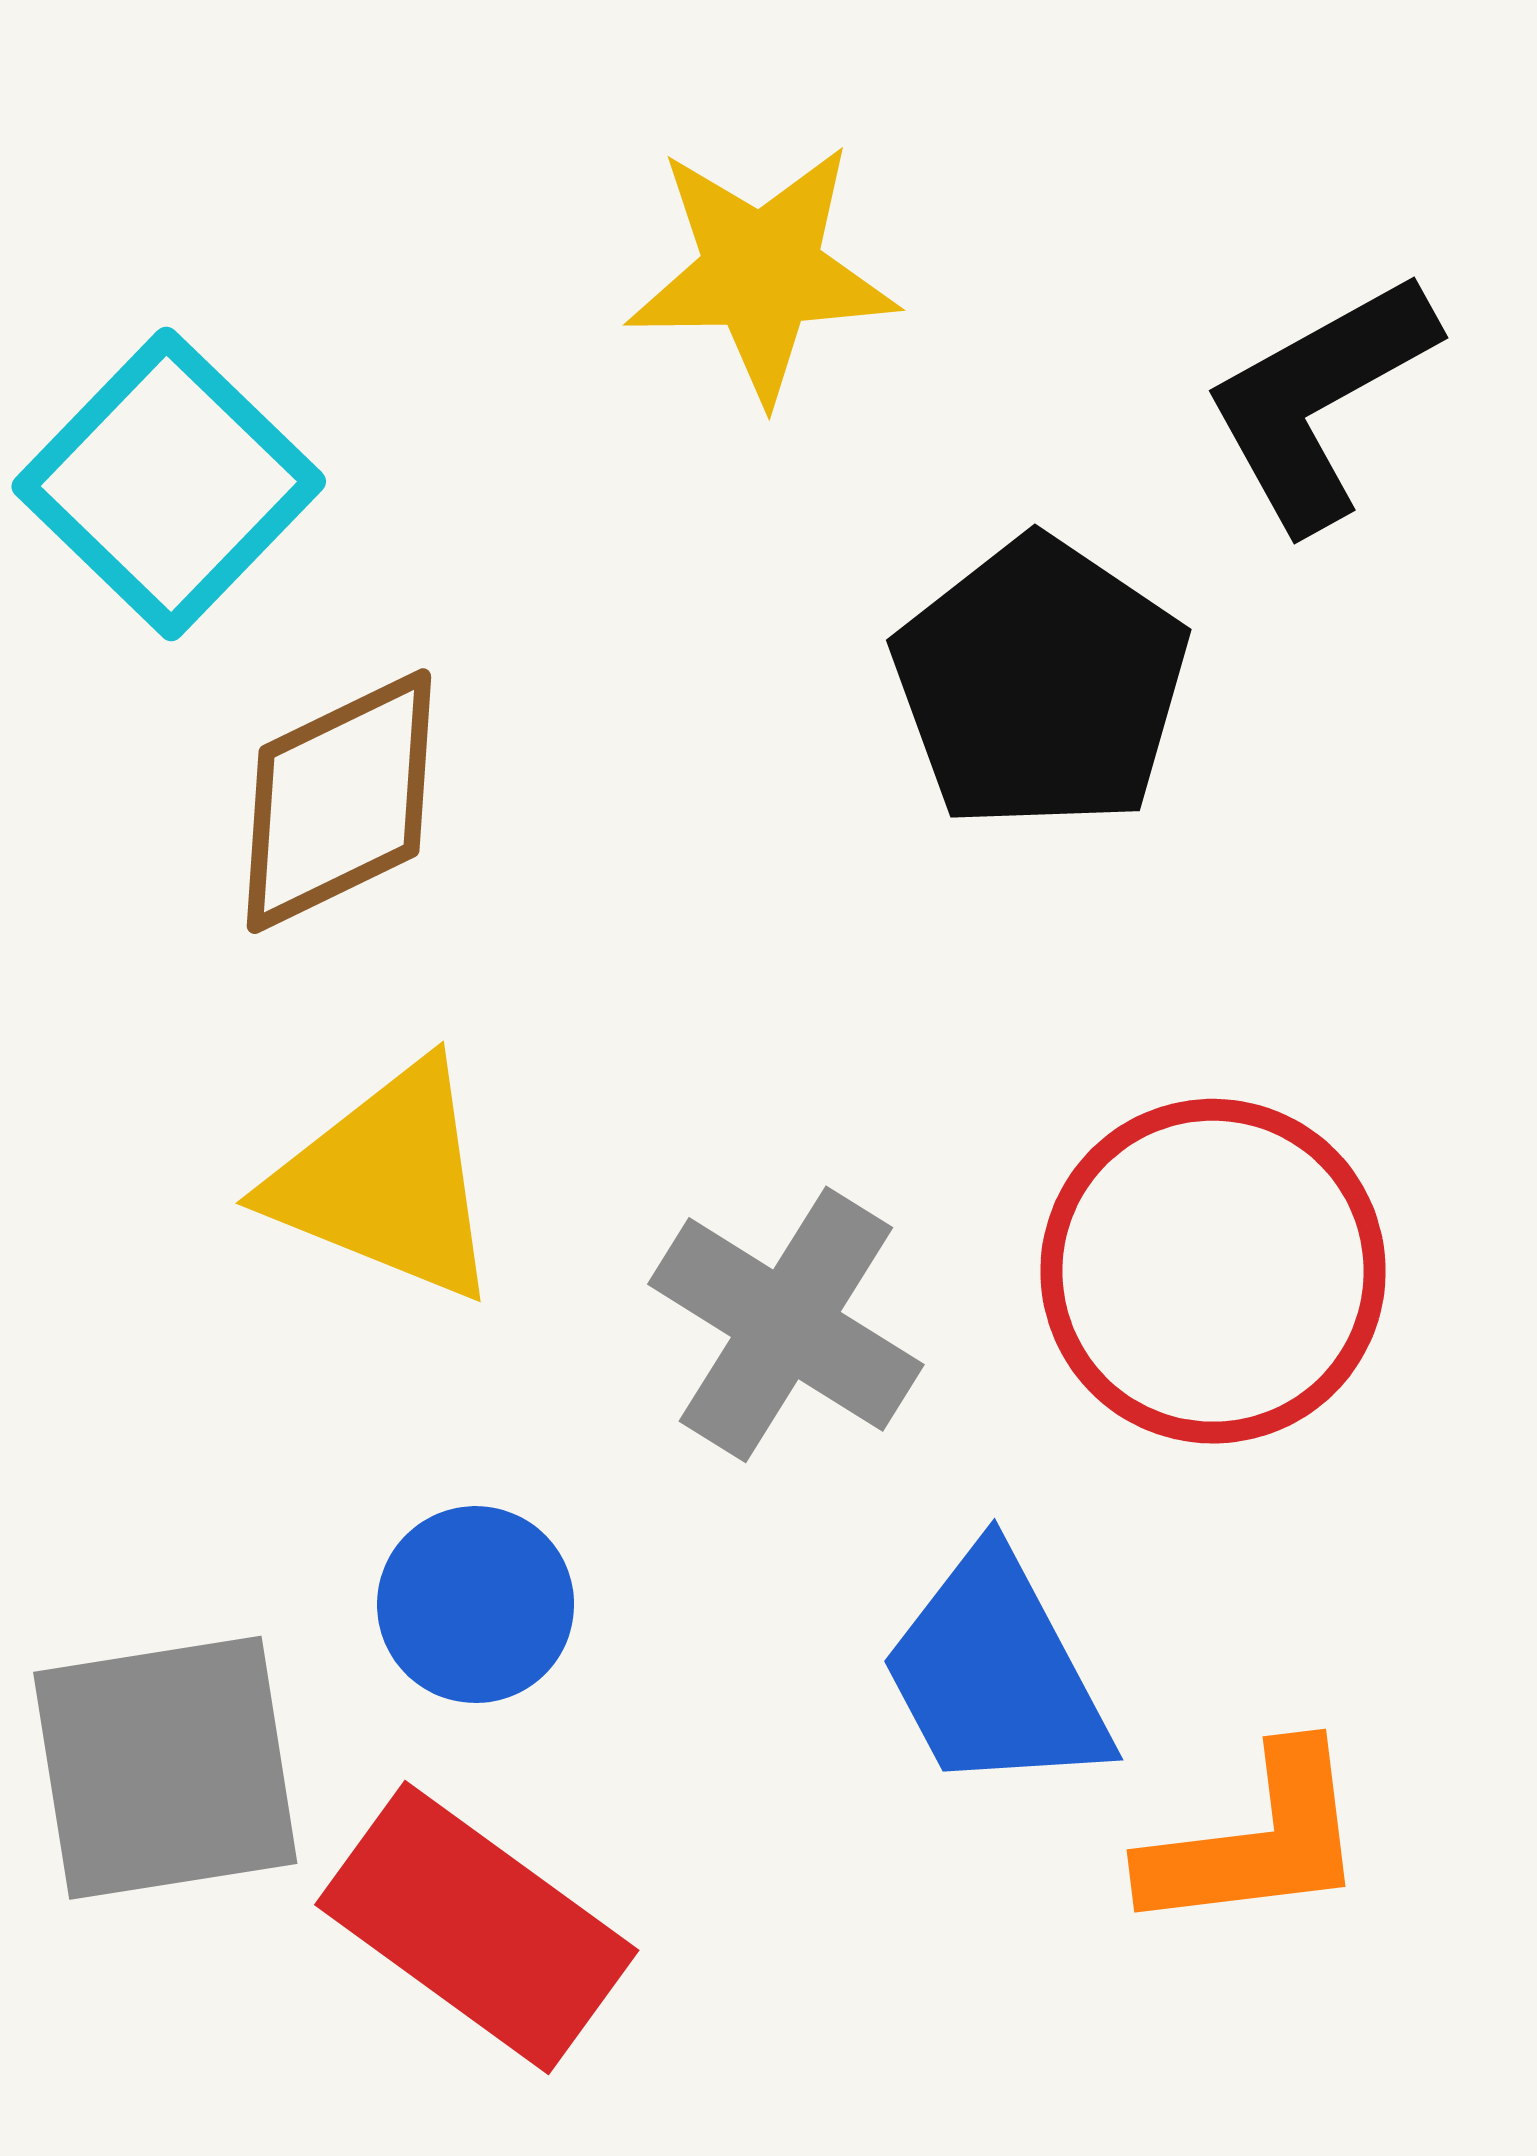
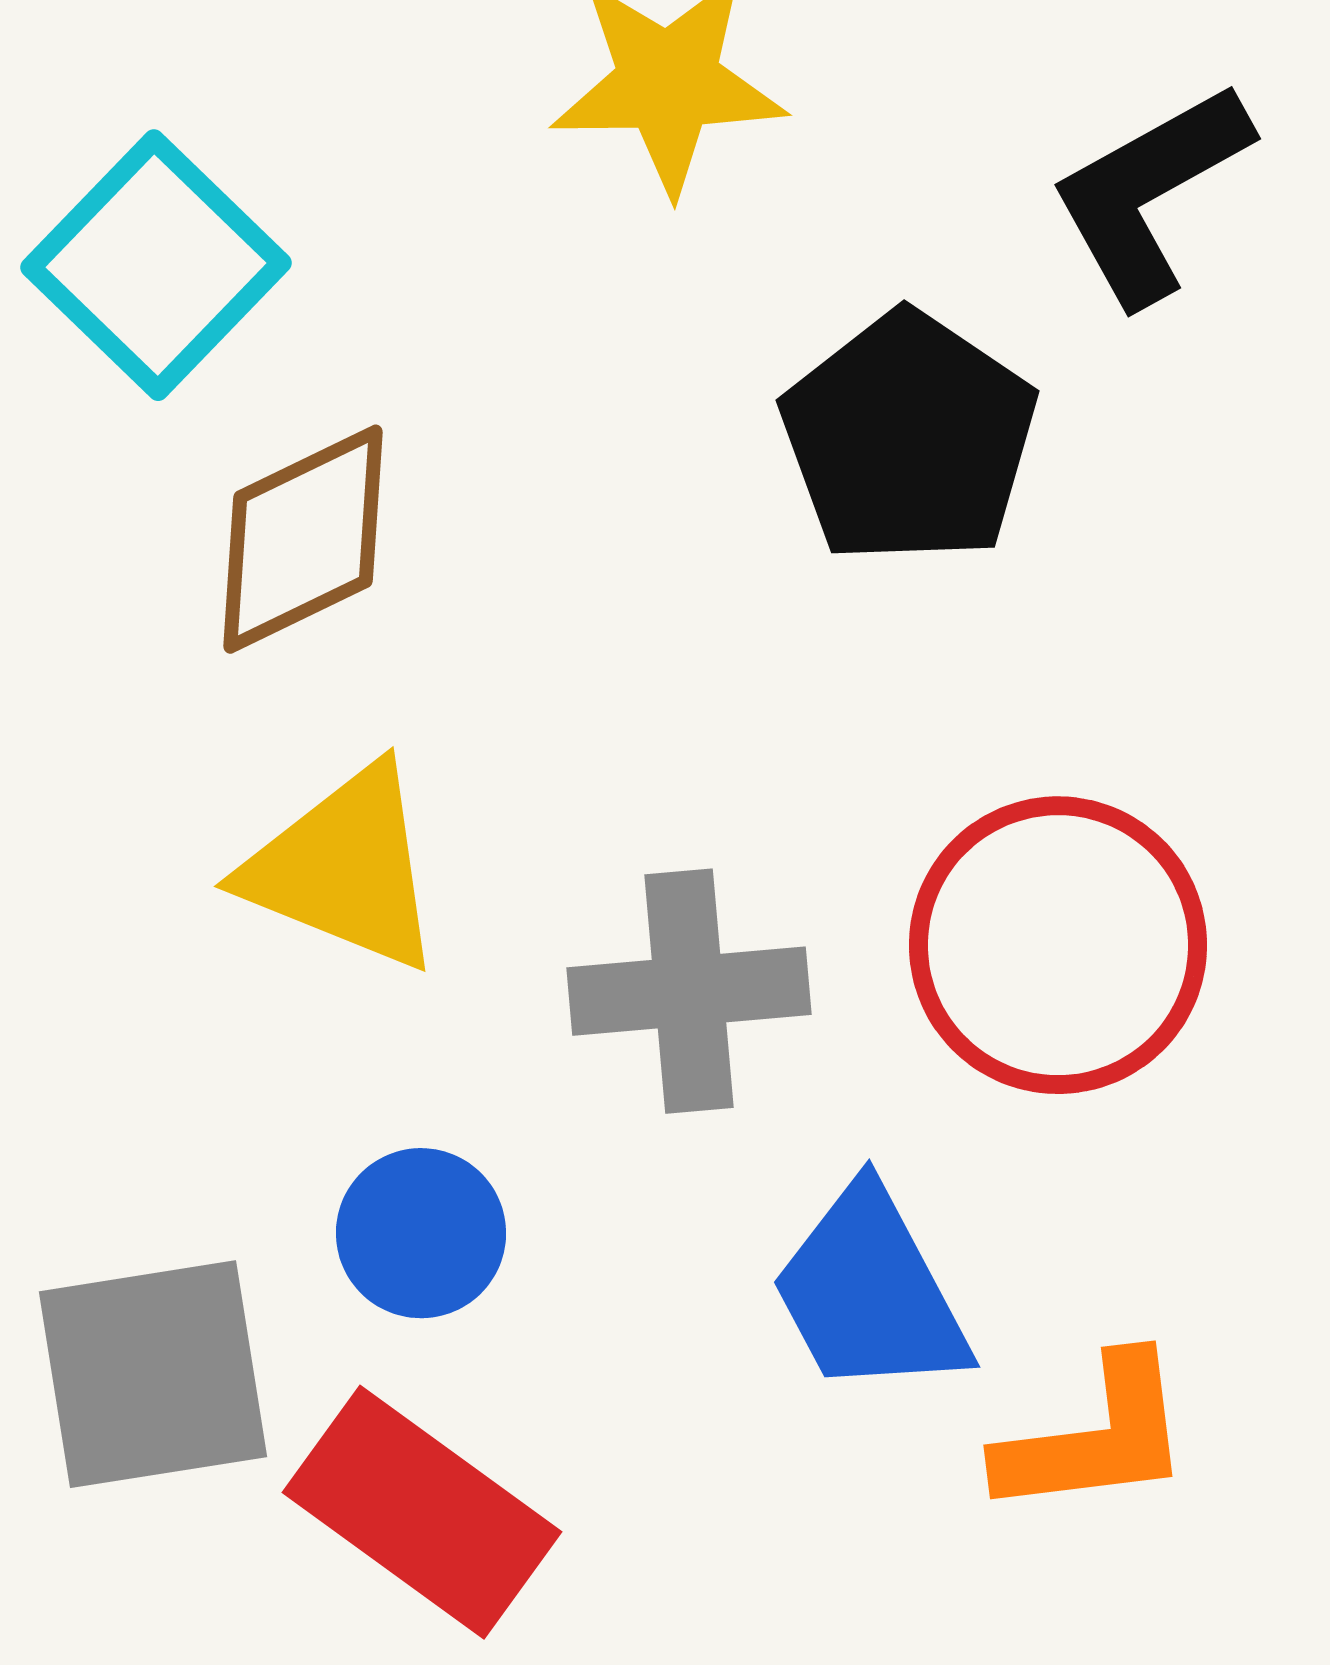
gray cross: (786, 1324) -> (689, 991), turned -37

